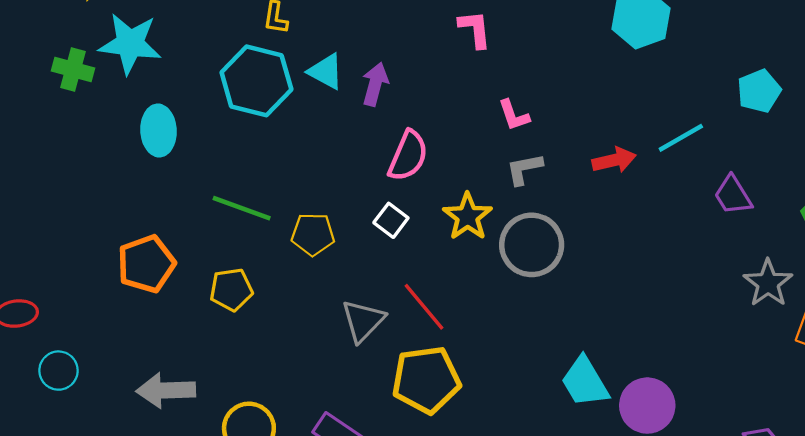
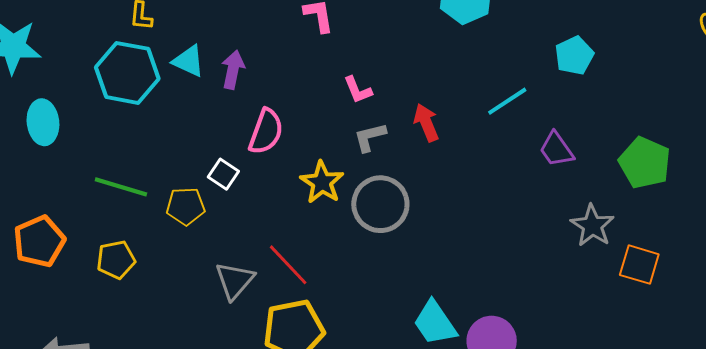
red arrow: (614, 160) -> (426, 123), moved, turned -96
white square: (391, 220) -> (223, 174), moved

